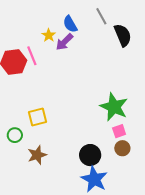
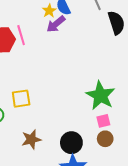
yellow star: (49, 35) -> (49, 11), moved
brown star: (37, 155) -> (31, 139), moved

